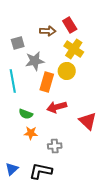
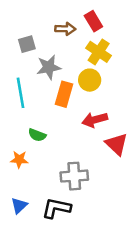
red arrow: (57, 107) -> (95, 120), moved
orange star: (31, 133) -> (19, 159), moved
gray cross: (55, 146) -> (74, 176), size x1.5

